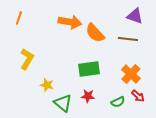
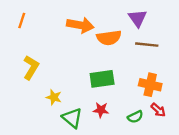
purple triangle: (135, 16) -> (138, 18), moved, turned 36
orange semicircle: (95, 33) -> (109, 38), turned -55
orange cross: (131, 74) -> (150, 85), turned -30

